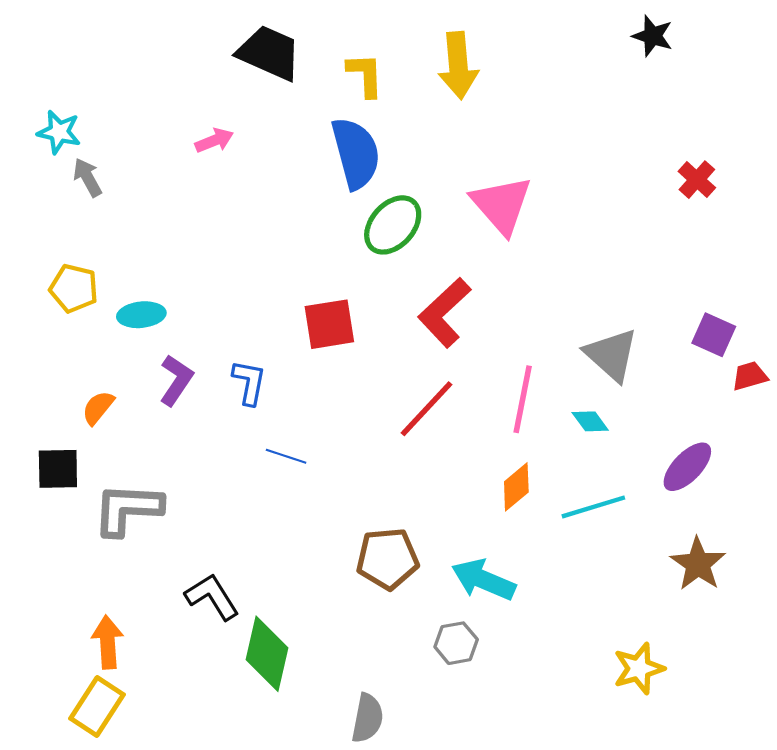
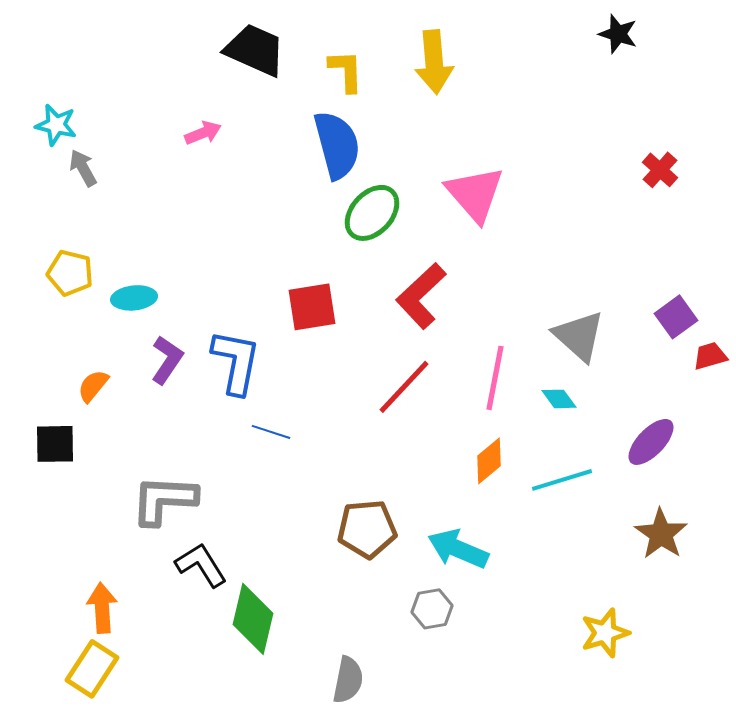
purple square: (714, 335) -> (676, 317), turned 30
blue L-shape: (249, 382) -> (236, 362), size x1.5
gray L-shape: (128, 509) -> (164, 500), moved

